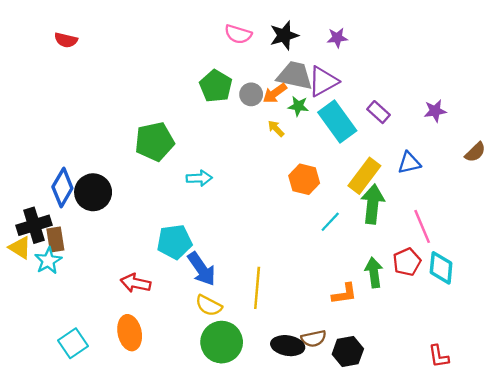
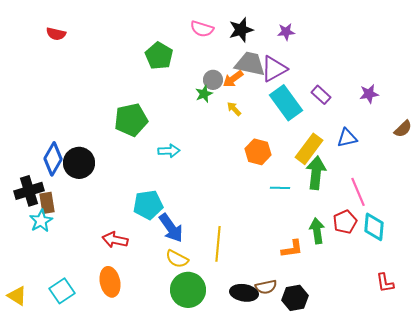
green pentagon: (216, 86) -> (159, 56), moved
green star: (298, 106) -> (204, 94), moved, turned -30
cyan line: (330, 222) -> (280, 188), turned 48
yellow triangle: (20, 248) -> (17, 296), moved
red L-shape: (439, 356) -> (385, 283), moved

